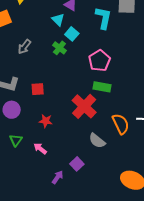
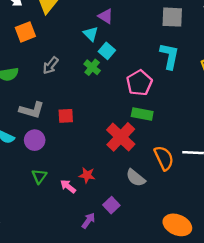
cyan L-shape: (103, 18) -> (169, 56), moved
red star: (46, 121) -> (87, 175), moved

